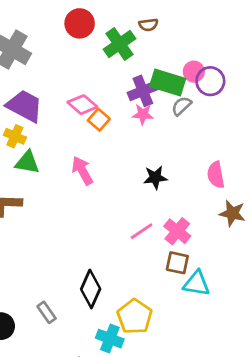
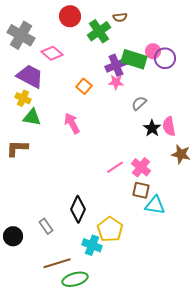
pink diamond: (82, 105) -> (52, 53), moved
gray semicircle: (181, 106) -> (139, 103), moved
black star: (155, 178) -> (152, 128), moved, turned -30

